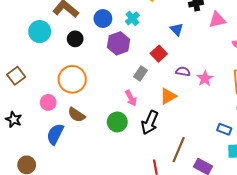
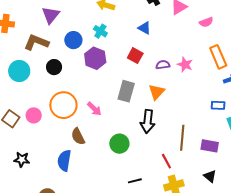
gray rectangle: (141, 74) -> (126, 91), moved, size x1.5
pink arrow: (131, 98) -> (94, 109), moved
pink circle: (48, 102) -> (34, 115), moved
brown semicircle: (76, 115) -> (78, 136), turned 48
green circle: (117, 122) -> (119, 144), moved

